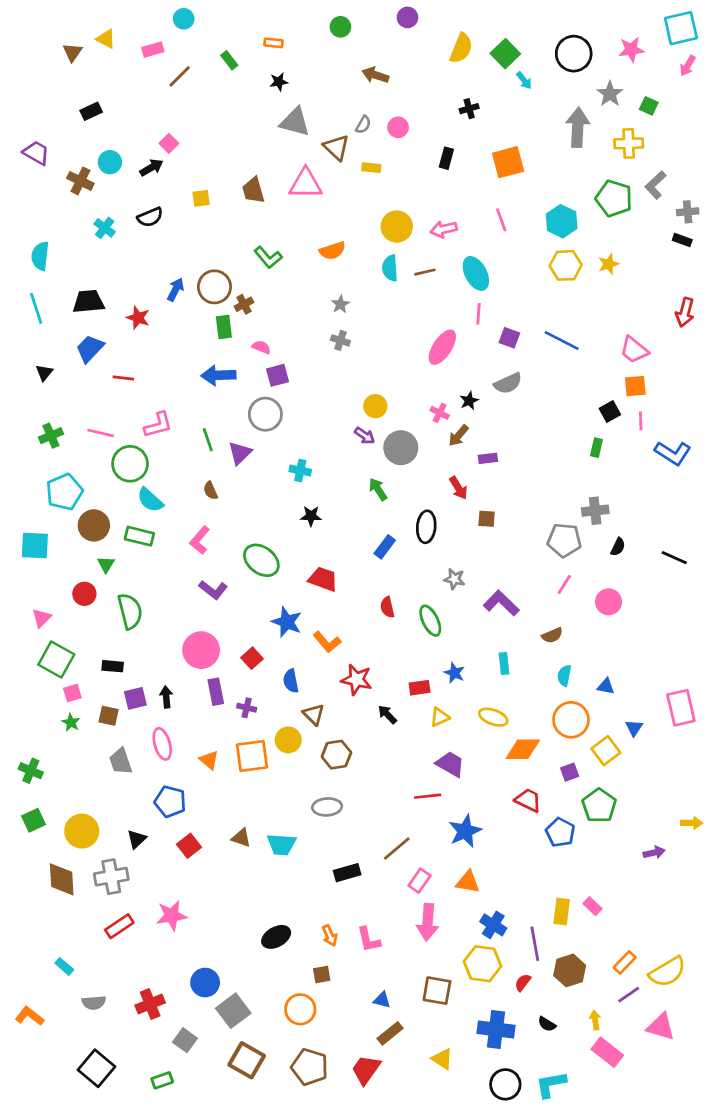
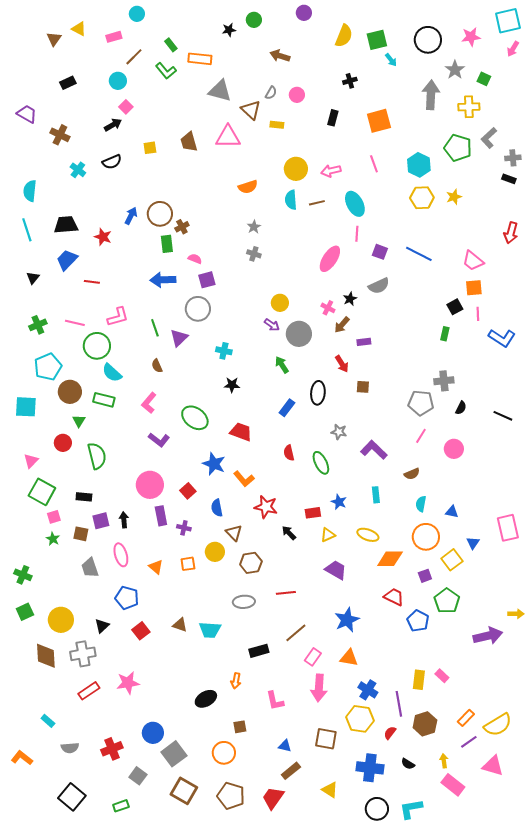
orange rectangle: (273, 43) -> (200, 59), moved, size x1.6
green square: (505, 54) -> (377, 40), turned 30
black star: (279, 82) -> (229, 30), moved
cyan circle: (110, 162) -> (118, 81), moved
green L-shape: (268, 257) -> (166, 71), moved
orange square: (252, 756) -> (188, 564), size x0.6
red line: (428, 796) -> (286, 593), moved
purple arrow: (654, 852) -> (488, 636), size x1.8
orange arrow: (330, 936) -> (236, 681), moved, turned 35

